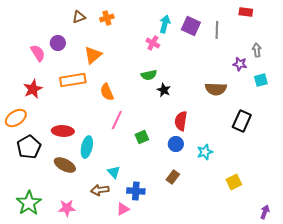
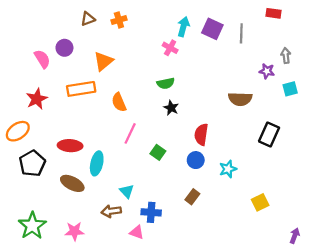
black star: (164, 90) -> (171, 108), moved
green square: (142, 137) -> (158, 152), turned -32
pink triangle: (123, 209) -> (137, 232), turned 48

